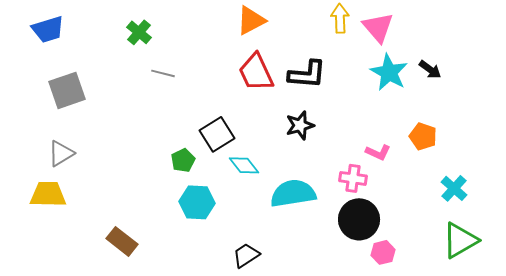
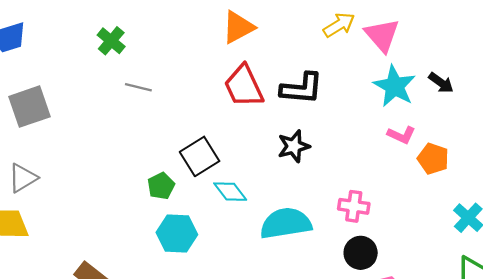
yellow arrow: (340, 18) -> (339, 25), turned 60
pink L-shape: (378, 152) -> (401, 135), moved
black circle: (359, 219) -> (361, 253), size x0.7

